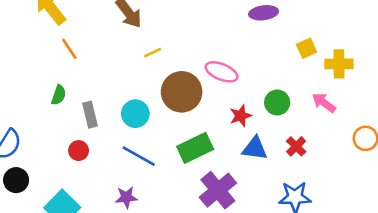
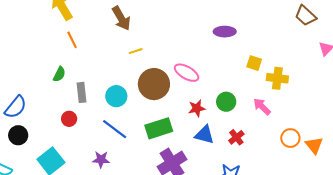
yellow square: (307, 48) -> (254, 63), turned 35

